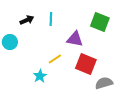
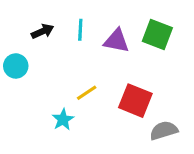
purple triangle: (75, 39) -> (116, 41), moved

